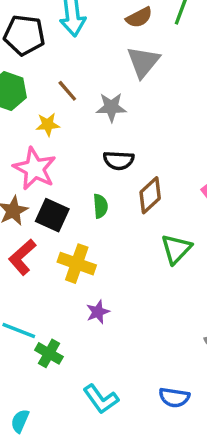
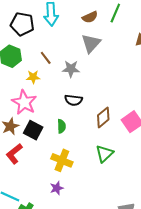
brown diamond: (150, 195) -> (103, 117), moved
yellow cross: (77, 264) -> (62, 160), moved

